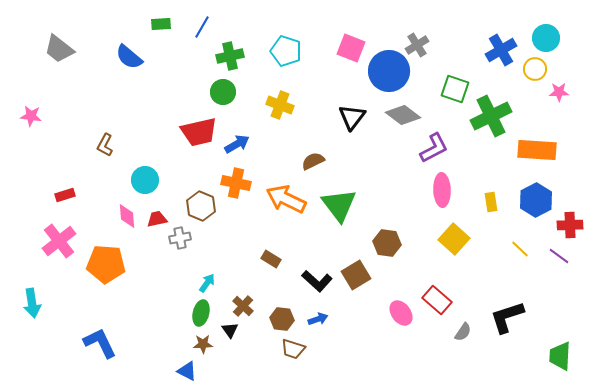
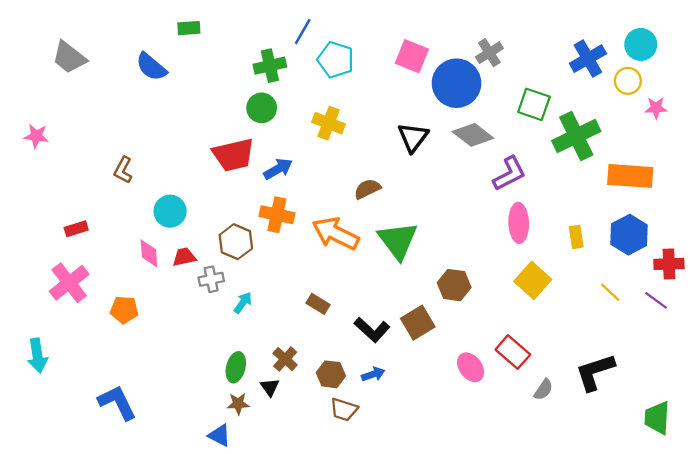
blue line: (202, 27) -> (303, 32), moved
orange pentagon: (106, 264) -> (124, 310), size x0.6
cyan arrow: (207, 283) -> (243, 303), moved

